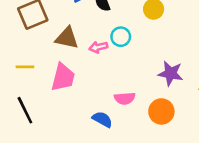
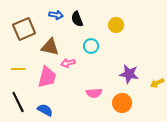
pink arrow: (98, 47) -> (68, 63), moved
blue semicircle: (102, 119) -> (45, 110), moved

